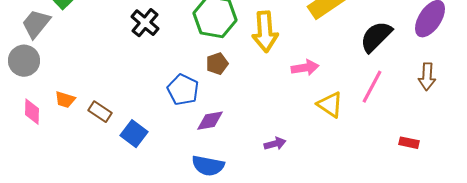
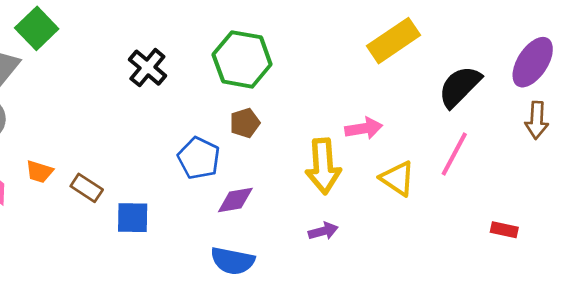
yellow arrow: (265, 32) -> (323, 166), moved
brown arrow: (427, 77) -> (537, 120), moved
blue square: (134, 134) -> (133, 218), turned -36

